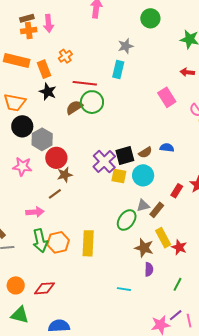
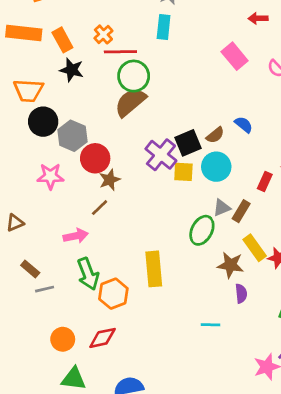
orange cross: (65, 56) -> (103, 34), moved
brown semicircle: (74, 107) -> (130, 102), moved, size x1.4
blue semicircle: (167, 148) -> (244, 125), turned 40
orange hexagon: (58, 242) -> (113, 294), moved

